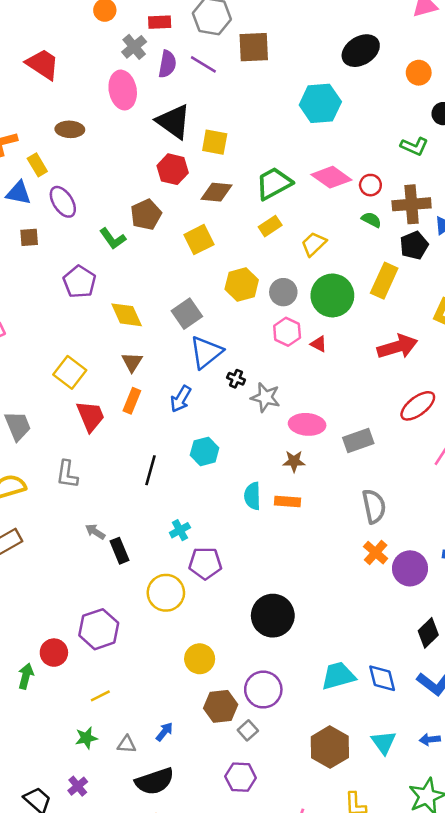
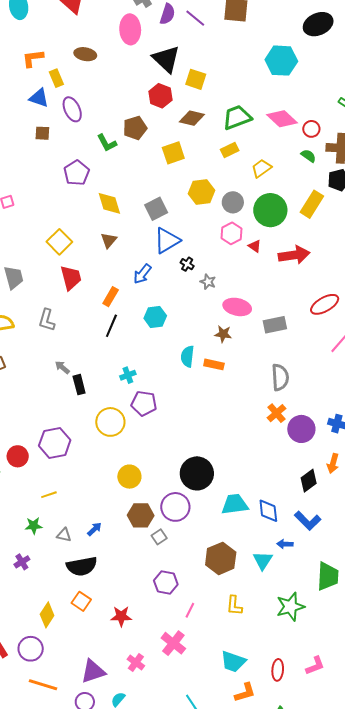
red arrow: (397, 347) -> (294, 255), moved
gray star: (265, 397) -> (208, 282), size x0.7
orange rectangle: (132, 401) -> (111, 297), moved
black circle: (273, 616) -> (197, 473), moved
blue arrow: (430, 739) -> (285, 544), moved
purple hexagon: (241, 777) -> (166, 582), moved

